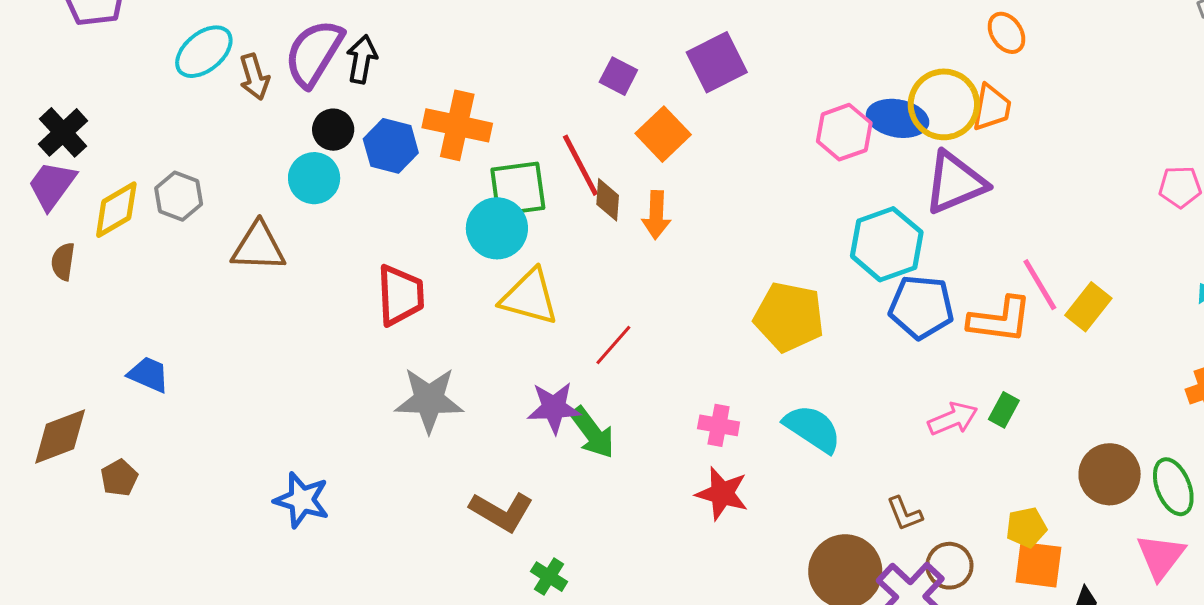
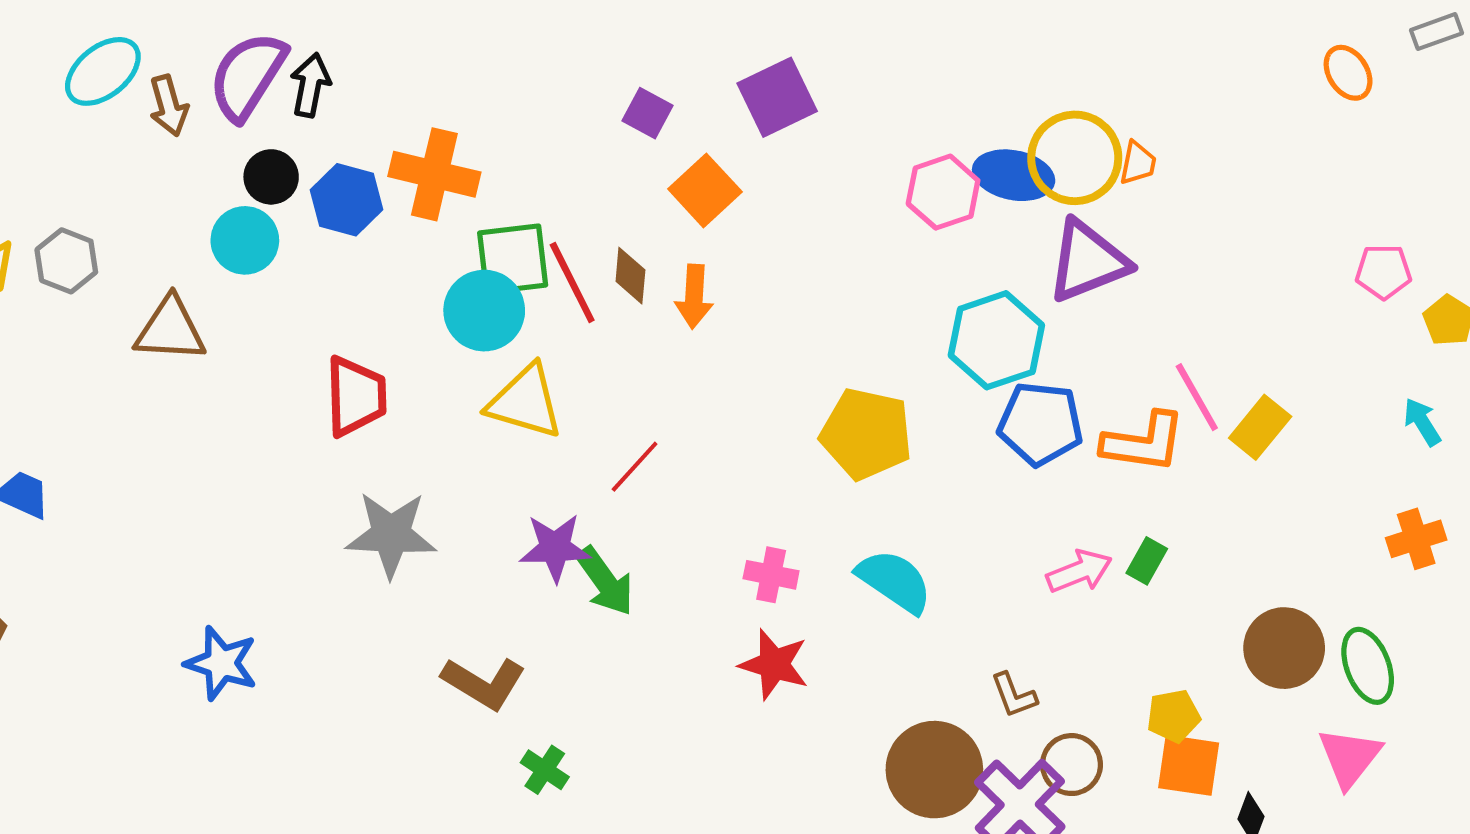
orange ellipse: (1007, 33) -> (1348, 73), moved
orange trapezoid: (992, 108) -> (1138, 163), size x0.7
red line: (580, 165) -> (572, 282), moved

